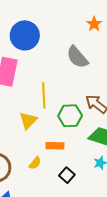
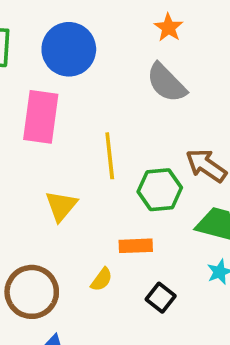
orange star: (94, 24) -> (169, 28), moved
yellow triangle: (28, 120) -> (61, 206), moved

